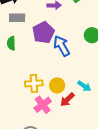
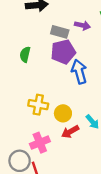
gray rectangle: (17, 18) -> (60, 32), moved
pink cross: (43, 105) -> (40, 143), moved

